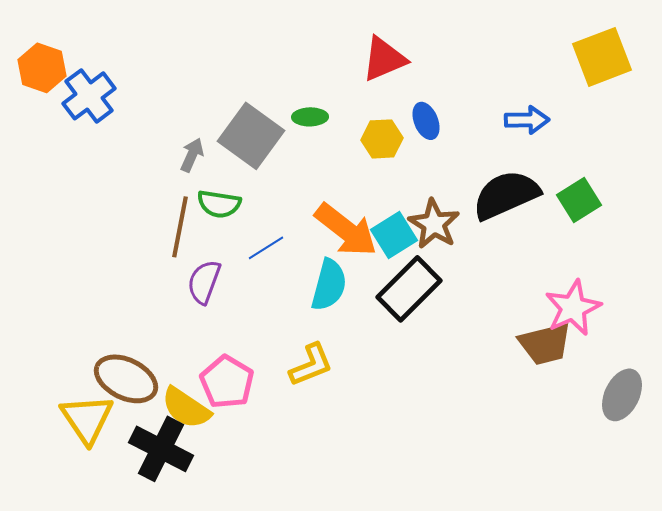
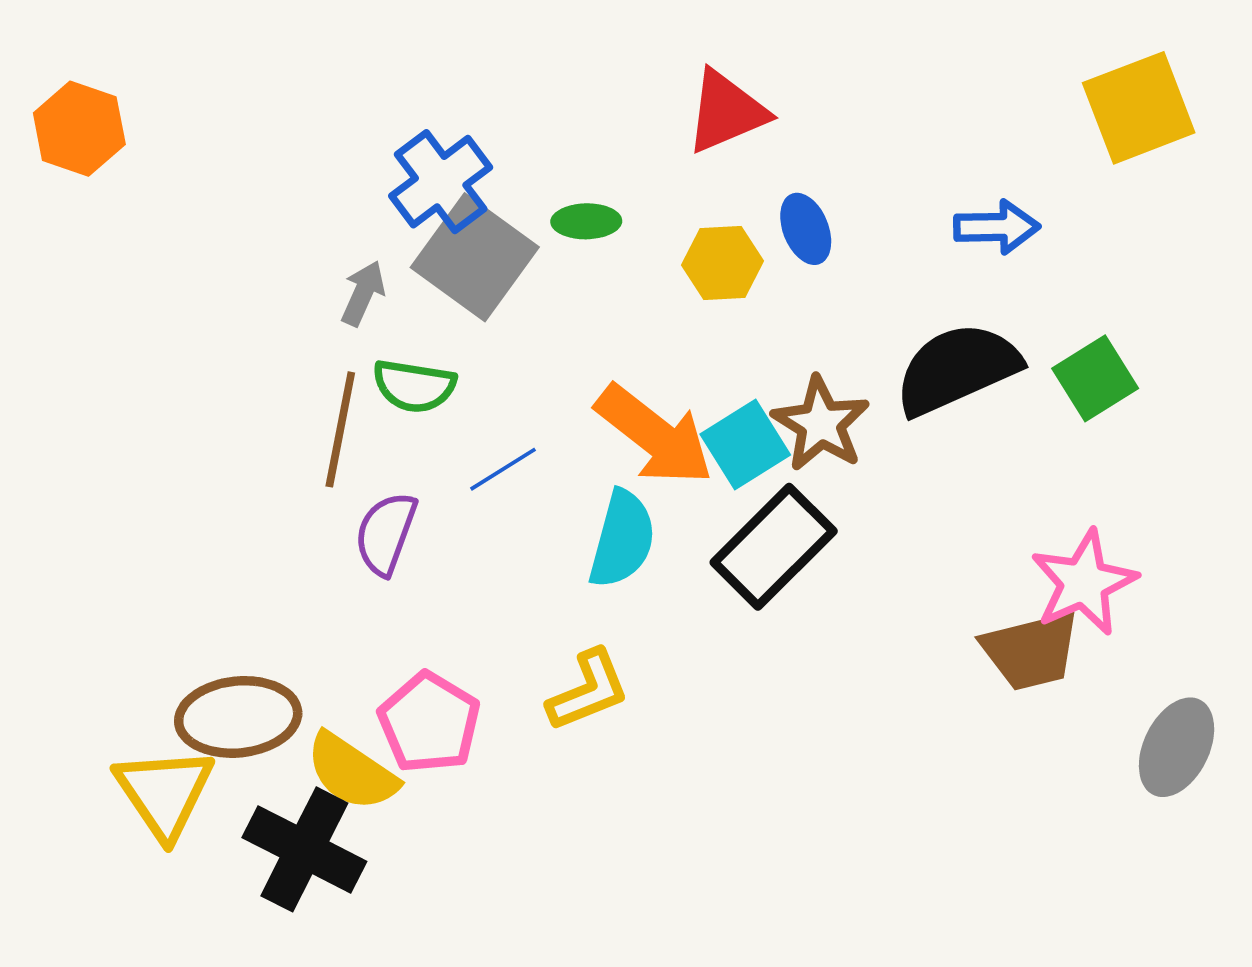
blue cross: (89, 96) -> (441, 182), moved
brown ellipse: (126, 379) -> (238, 717), turned -32

